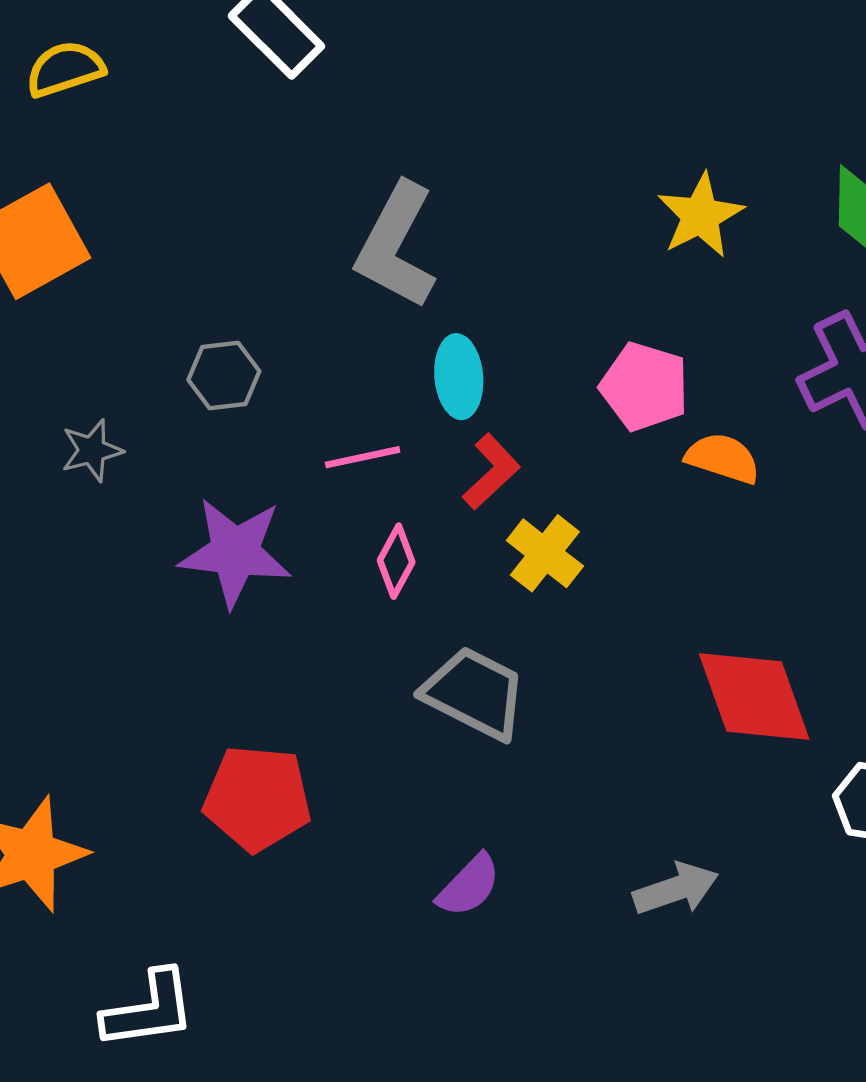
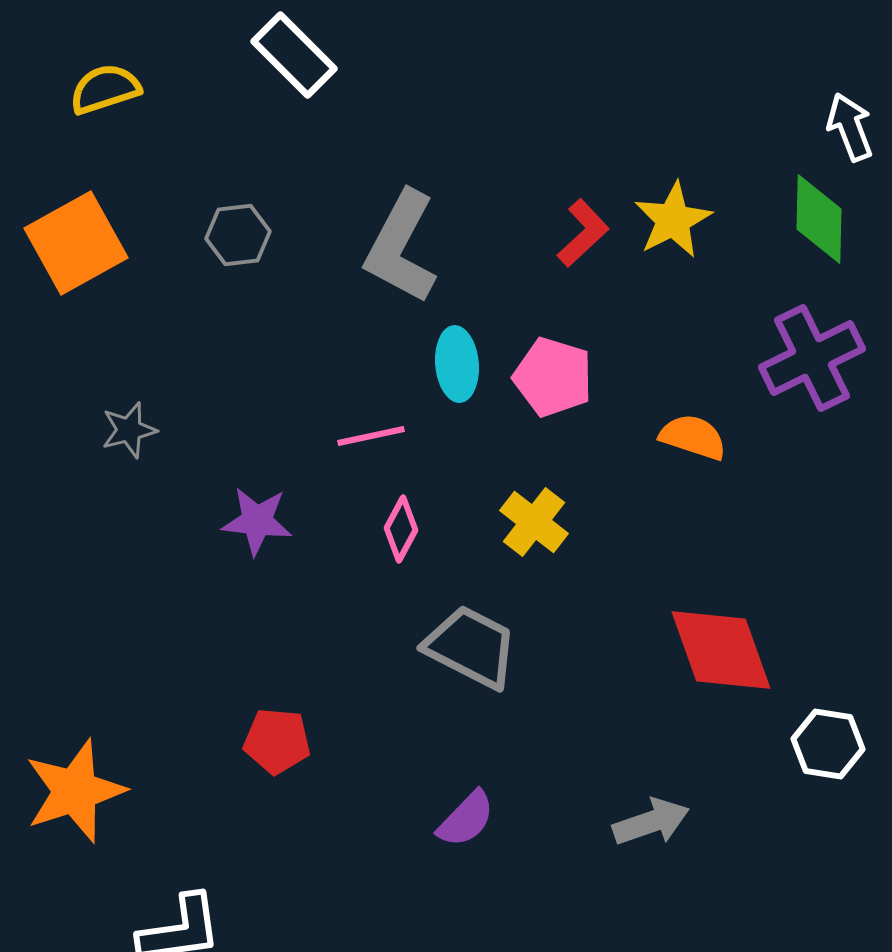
gray hexagon: (224, 375) -> (238, 235), moved
pink pentagon: (644, 387) -> (553, 377), moved
red L-shape: (491, 472) -> (583, 233), moved
purple star: (235, 552) -> (257, 521), size x0.7
red pentagon: (257, 798) -> (277, 741), size x0.7

